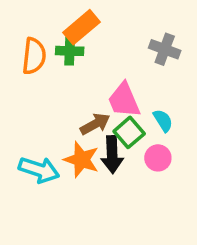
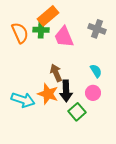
orange semicircle: (34, 56) -> (20, 33), turned -30
pink trapezoid: (124, 100) -> (64, 37), moved
brown arrow: (95, 124) -> (56, 73), turned -84
green square: (129, 132) -> (77, 112), moved

